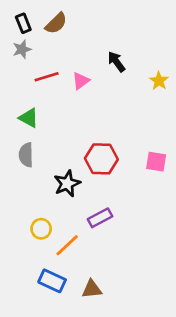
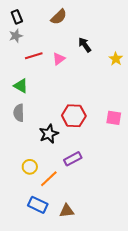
brown semicircle: (56, 23) -> (59, 17), moved

